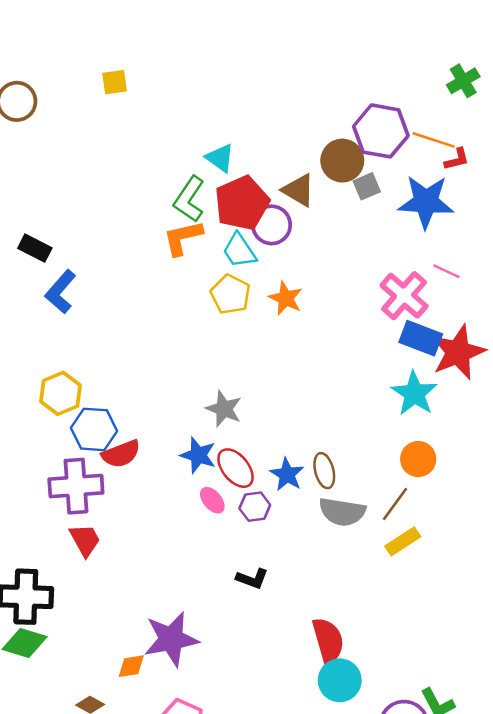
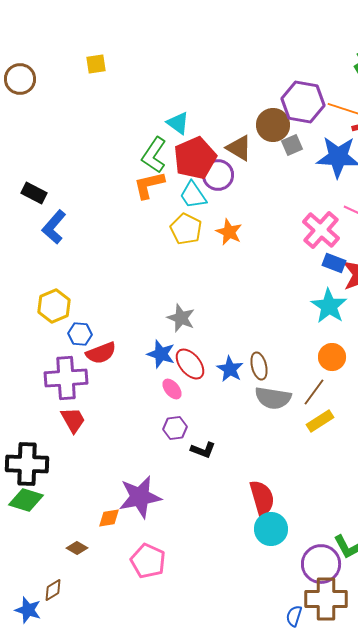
blue rectangle: (421, 338) -> (334, 263), size x0.7
blue hexagon: (94, 429) -> (80, 334), size x0.7
purple hexagon: (255, 507) -> (175, 428), moved

